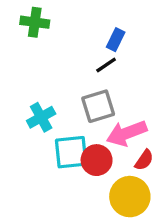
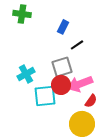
blue rectangle: (116, 40) -> (63, 27), moved
black line: (106, 65) -> (77, 45), moved
red circle: (97, 160) -> (61, 85), moved

